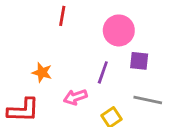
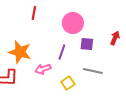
orange star: (42, 72) -> (20, 52), size x1.6

